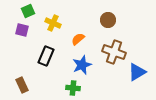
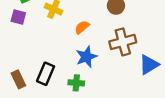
brown cross: (114, 52) -> (123, 42), turned -35
black rectangle: (46, 56) -> (46, 74), moved

